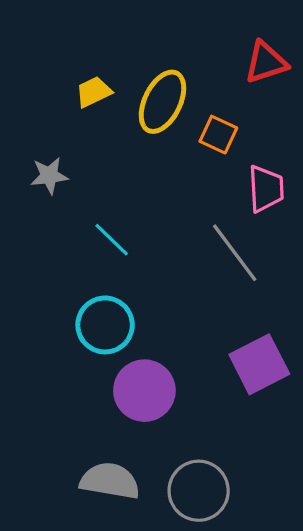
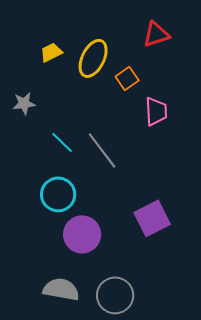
orange square: (218, 135) -> (127, 78), turned 30
gray line: (235, 253) -> (102, 150), moved

